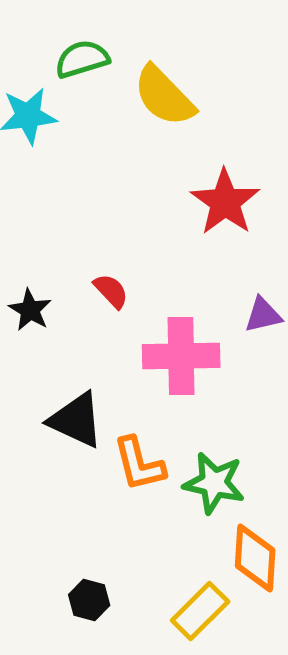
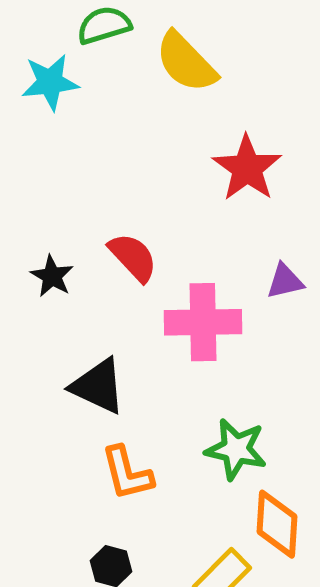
red semicircle: (111, 291) -> (133, 257), size x1.4
orange L-shape: (139, 464) -> (127, 473), moved

